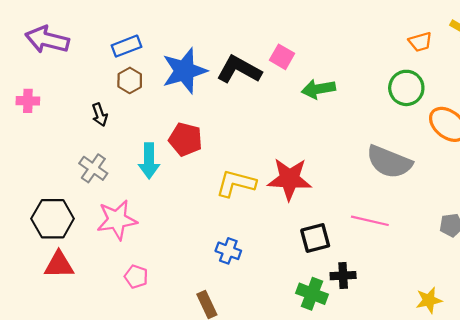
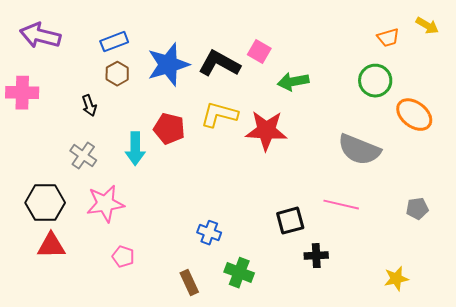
pink cross: (28, 101) -> (22, 93), size x1.5
red star: (289, 179) -> (266, 131), moved
yellow L-shape: (236, 183) -> (219, 115), moved
green cross: (312, 294) -> (239, 273), moved

